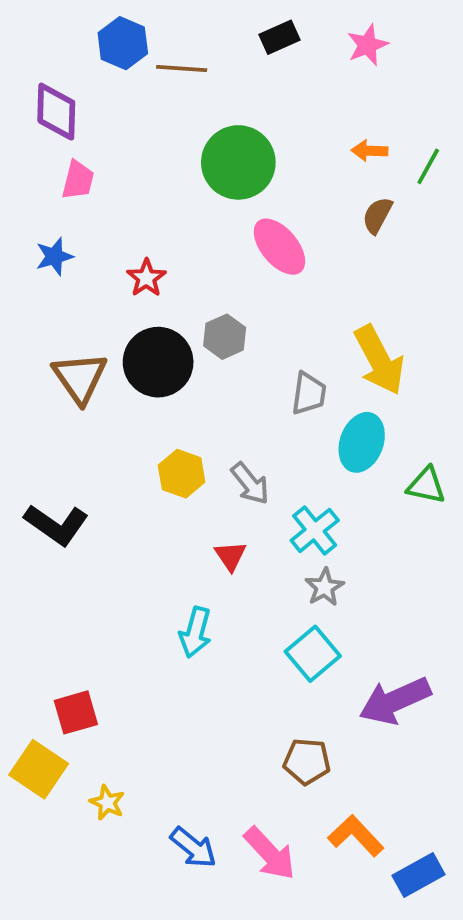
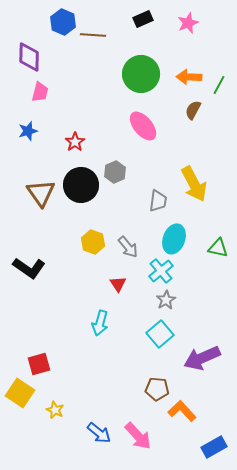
orange arrow: (369, 151) -> (189, 77), size x1.4
green circle: (238, 162) -> (141, 74), moved
cyan ellipse: (362, 442) -> (174, 239), moved
orange L-shape: (356, 836) -> (182, 411), moved

